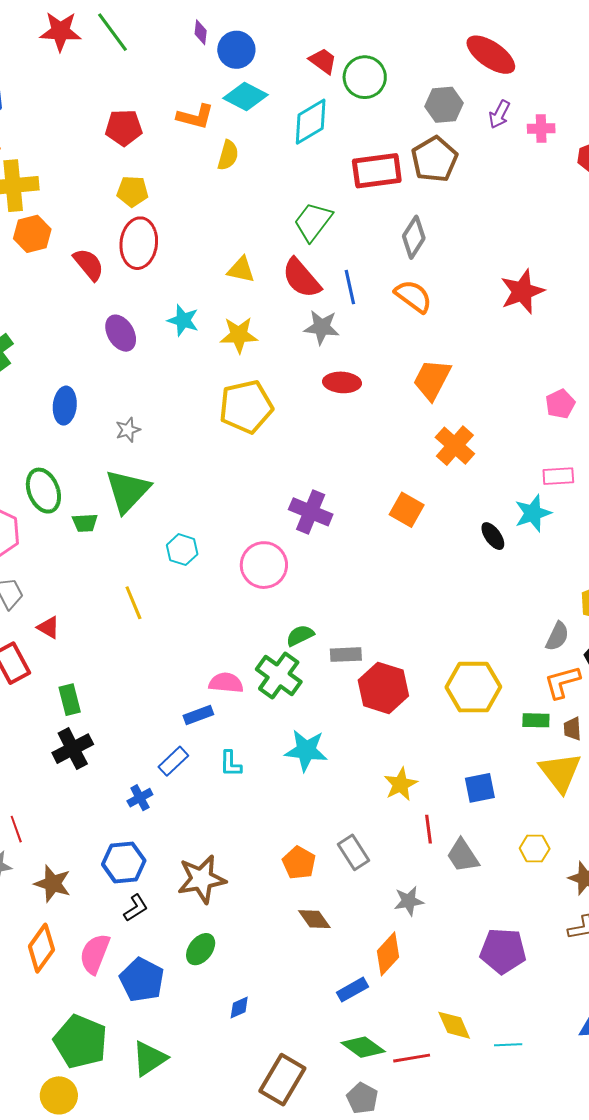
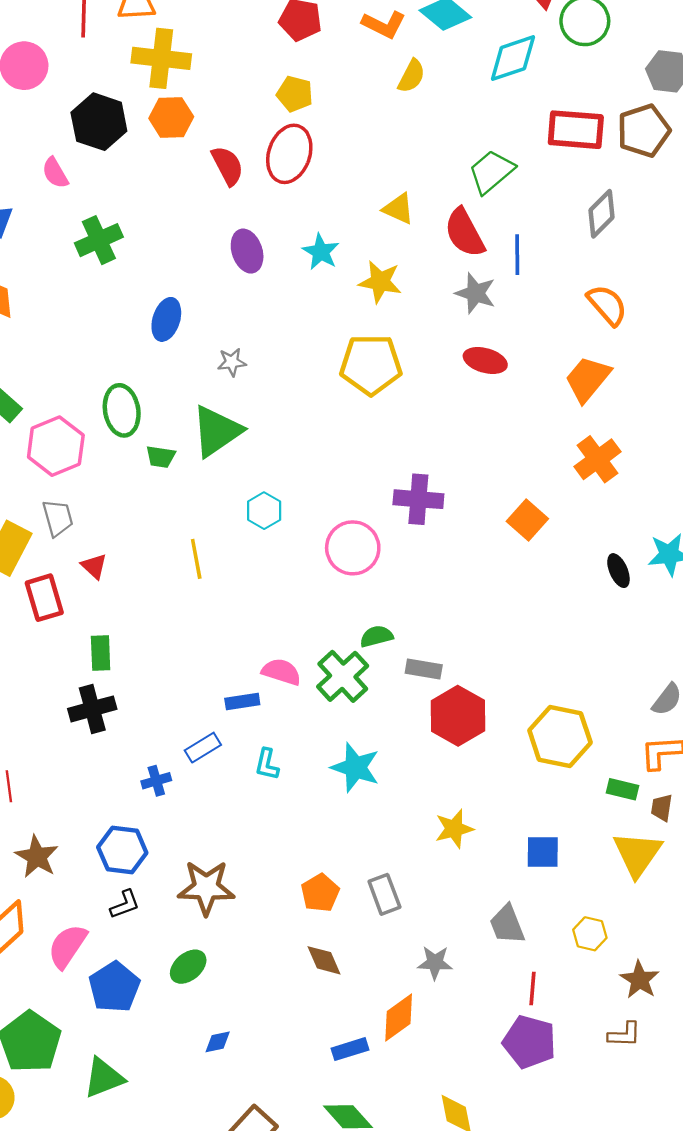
orange semicircle: (413, 296) -> (607, 305), moved
purple cross: (311, 512) -> (418, 499), turned -30
red line: (429, 829) -> (533, 989), moved

